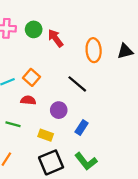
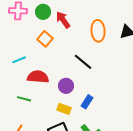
orange square: (31, 77) -> (45, 39), moved
red semicircle: (28, 100) -> (38, 77), size x1.5
yellow rectangle: (46, 135) -> (64, 109), moved

